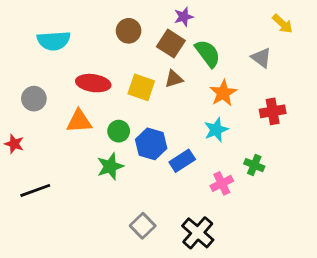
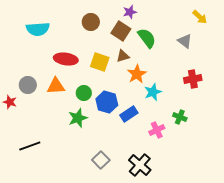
orange star: (223, 93) -> (137, 74), moved
gray circle: (34, 99) -> (28, 85), moved
black line: (35, 190) -> (30, 146), moved

